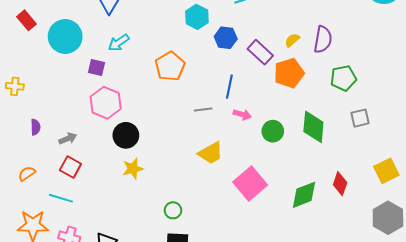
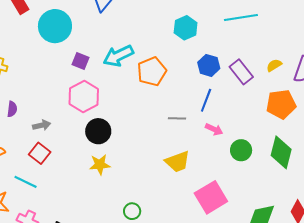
blue hexagon: (226, 38) -> (209, 65), moved
cyan arrow: (119, 43) -> (118, 56), moved, size x1.4
orange pentagon: (289, 73) -> (281, 104), moved

